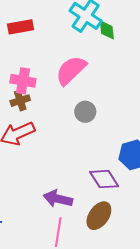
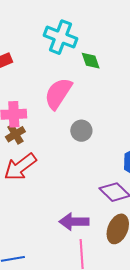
green diamond: (107, 30) -> (91, 61), moved

